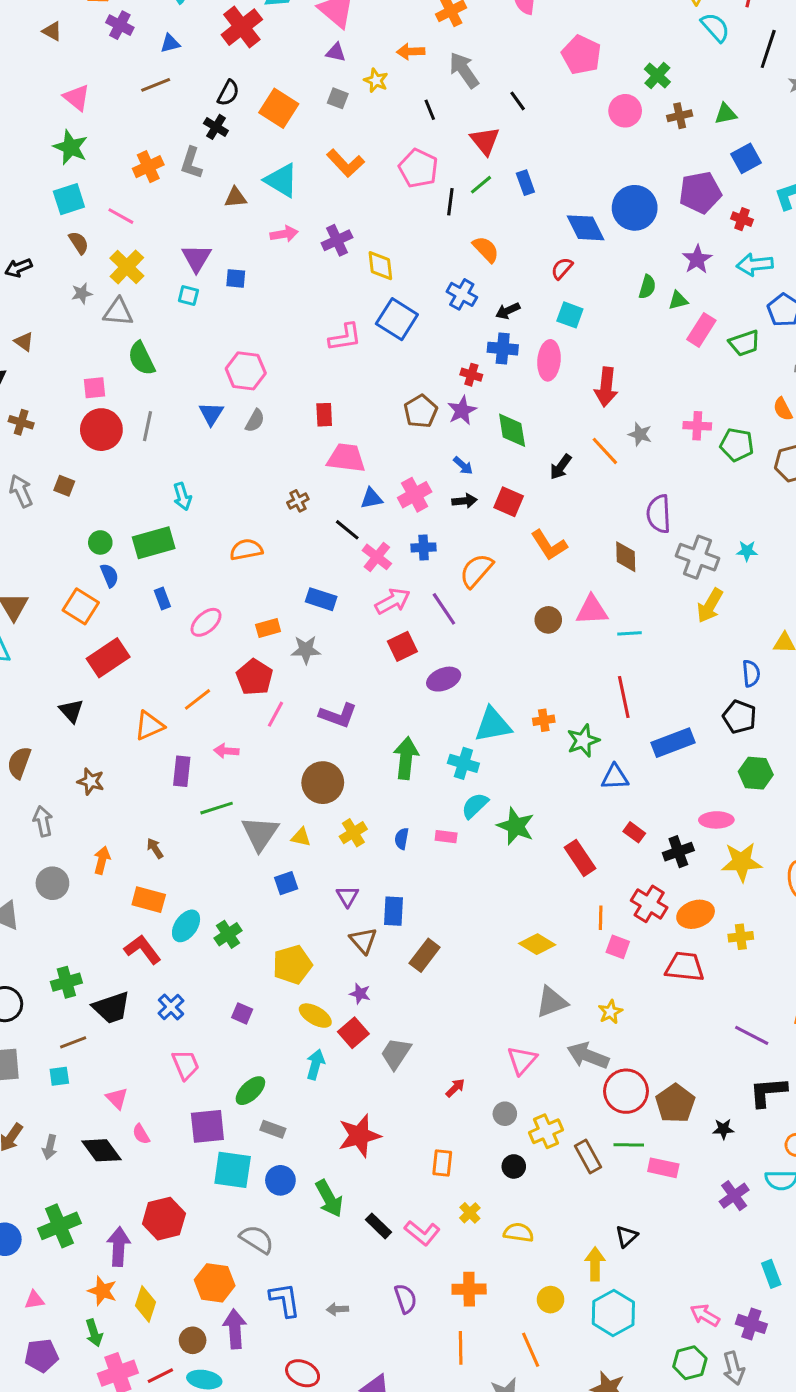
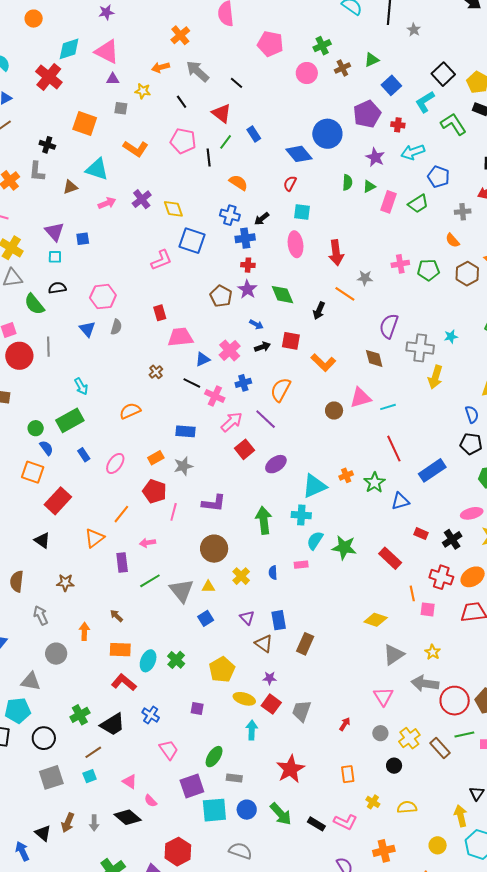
green cross: (657, 76) -> (322, 46), turned 36
black semicircle: (228, 93) -> (57, 288), moved, turned -114
blue cross: (503, 349) -> (245, 238), moved
purple semicircle: (659, 514) -> (389, 326), turned 35

